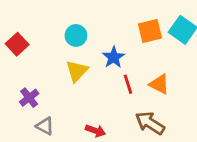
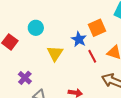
orange square: (150, 31) -> (97, 28), moved
cyan circle: (76, 35) -> (36, 28), moved

